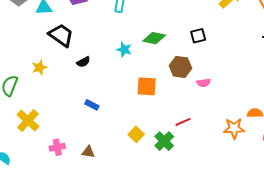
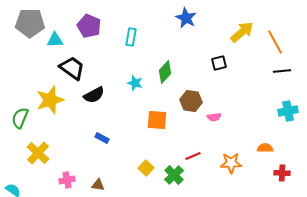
black square: (198, 36) -> (219, 63), moved
green diamond: (154, 38) -> (165, 72), turned -60
black semicircle: (83, 62) -> (94, 95), size x1.5
yellow star: (39, 67) -> (50, 100), size x1.8
orange star: (234, 128) -> (231, 163), moved

